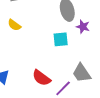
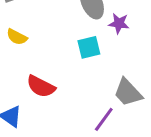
red semicircle: (41, 78) -> (41, 86), moved

